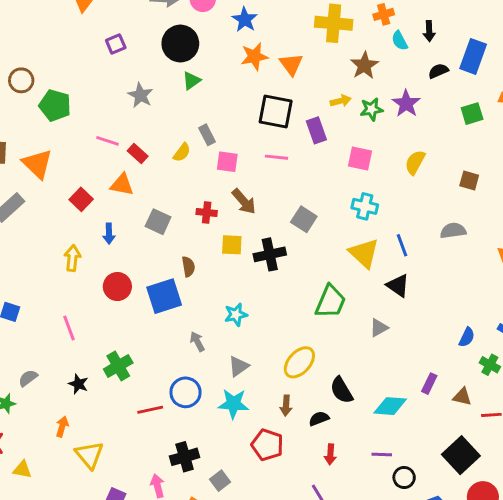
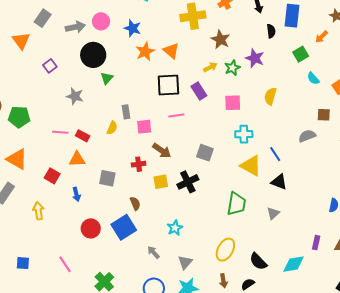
cyan semicircle: (400, 41) -> (313, 78), moved
black semicircle: (438, 71) -> (271, 31), turned 120
gray rectangle: (207, 135) -> (126, 112), turned 32
brown square: (469, 181) -> (324, 115), moved
yellow arrow: (72, 258) -> (38, 211), moved

